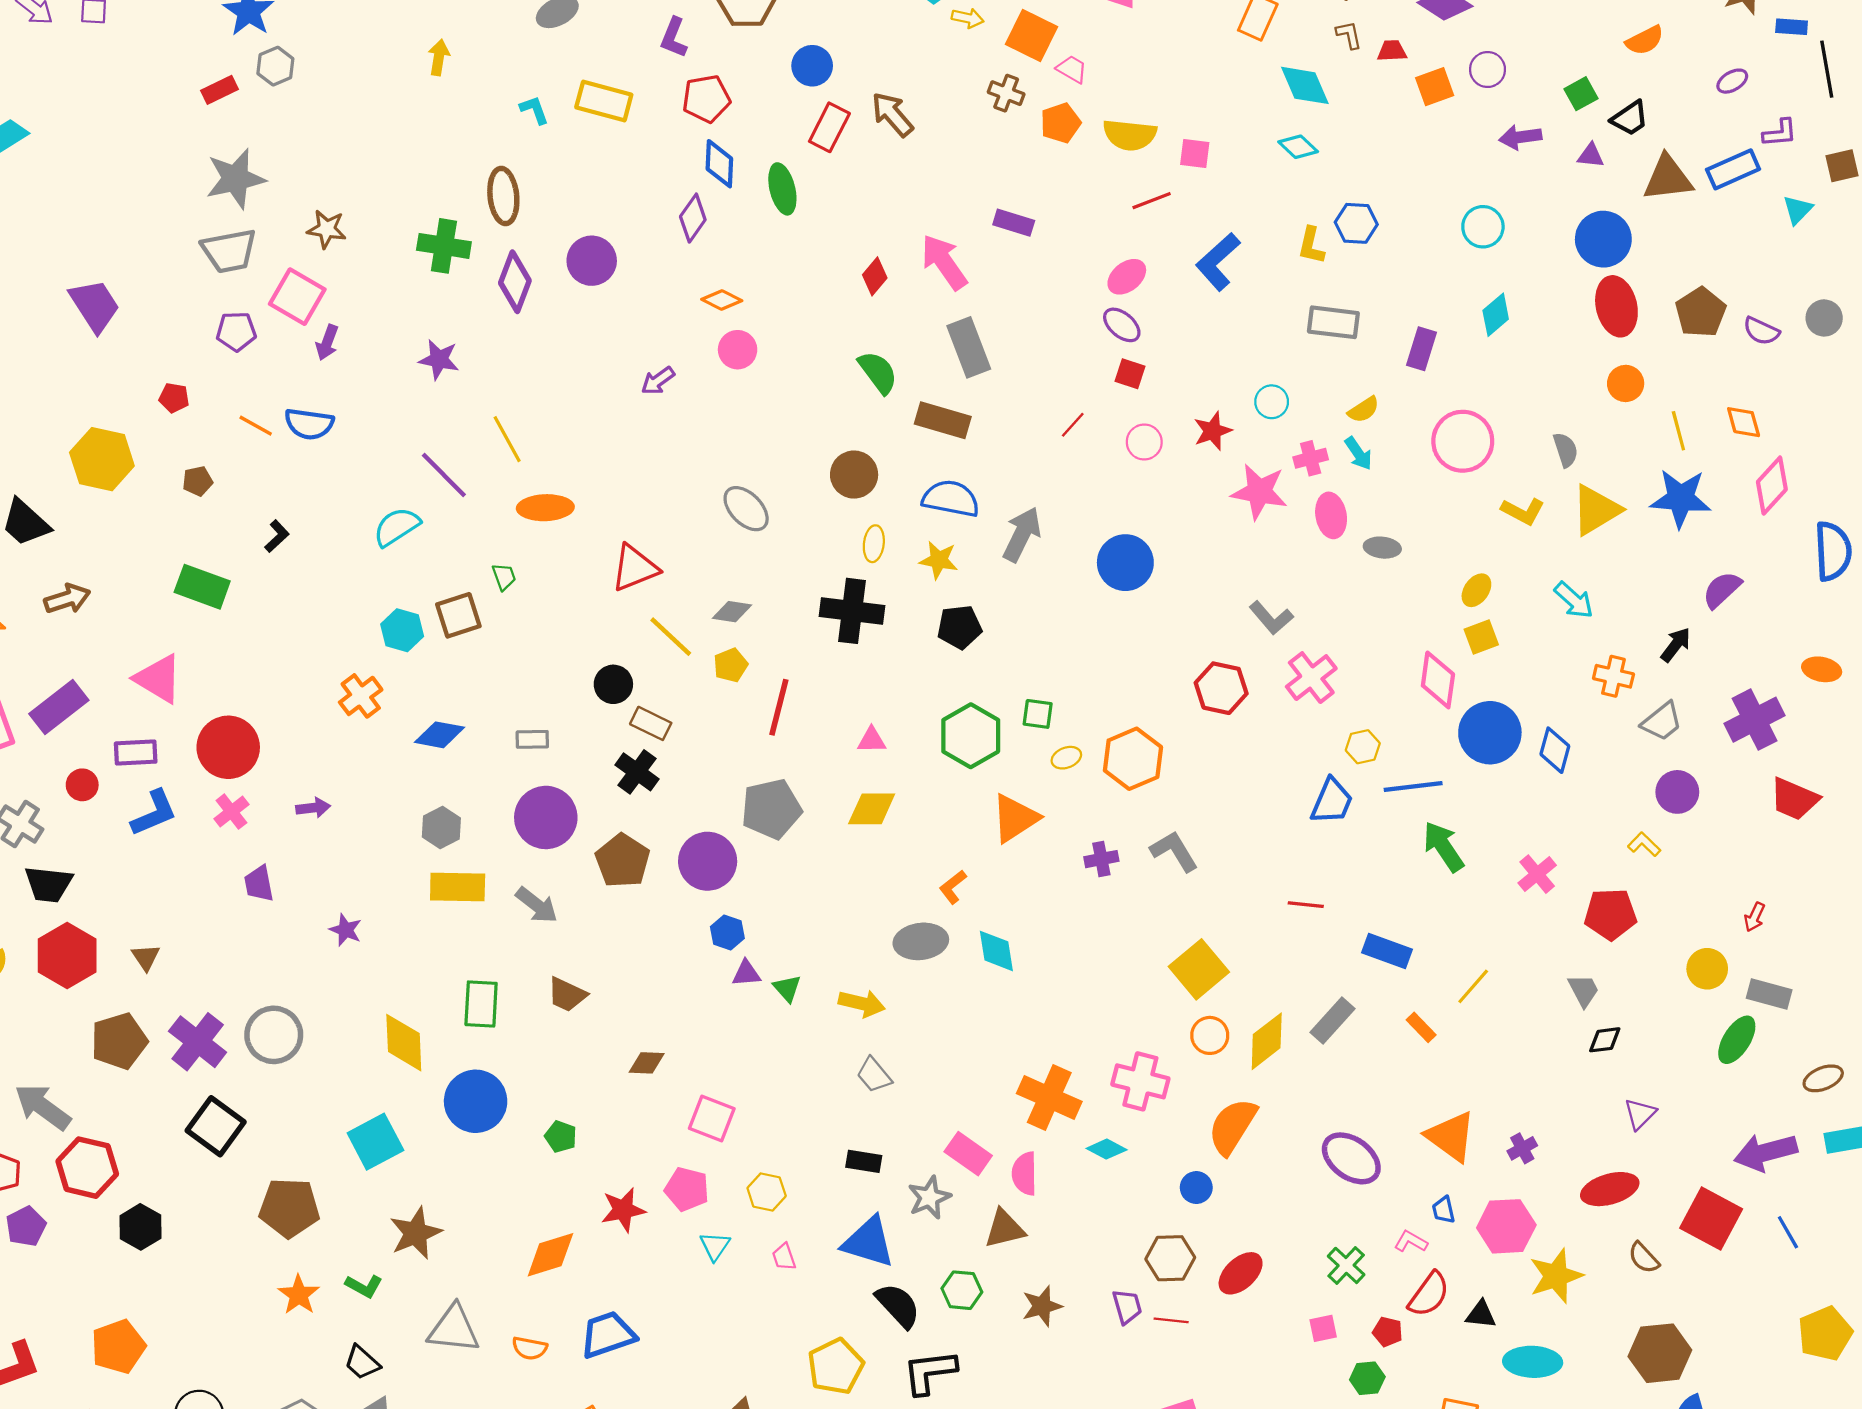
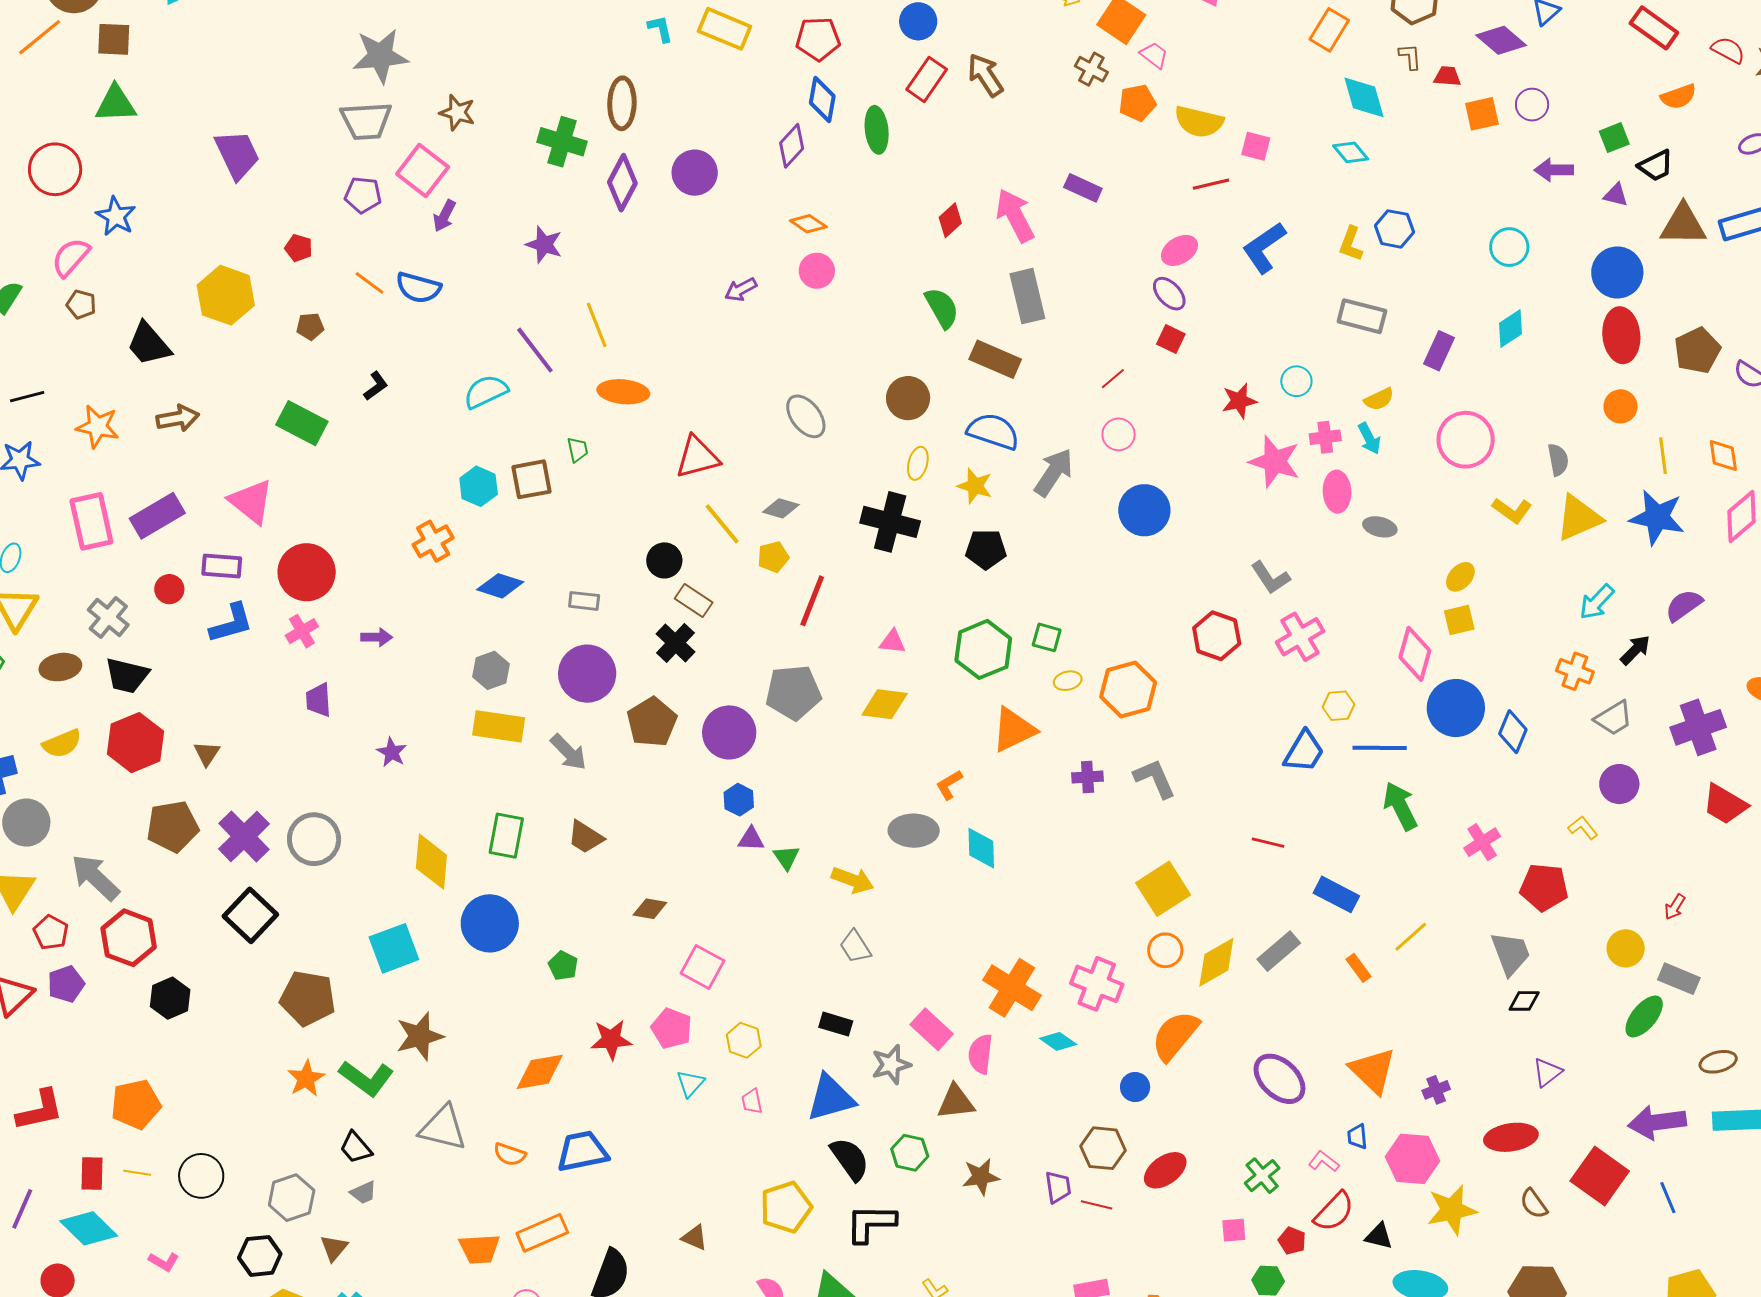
pink circle: (1144, 442) -> (1119, 434), moved
cyan arrow: (1574, 600) -> (1597, 602), moved, turned 84
gray trapezoid: (1584, 990) -> (1511, 953), size x1.4
blue triangle: (869, 1242) -> (831, 1098), turned -40
green L-shape: (364, 1286) -> (366, 1078), size x1.6

